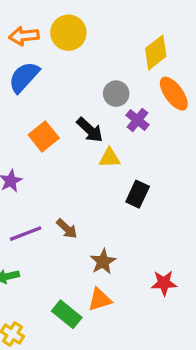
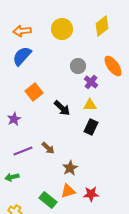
yellow circle: (68, 33) -> (62, 29), moved
yellow diamond: (156, 52) -> (102, 26), moved
black arrow: (90, 130) -> (62, 108), moved
yellow triangle: (110, 158) -> (90, 105), moved
red star: (164, 283) -> (91, 194), moved

